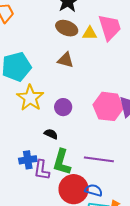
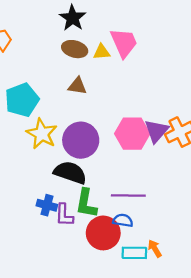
purple circle: (63, 107) -> (81, 140), size x1.8
black semicircle: (51, 134) -> (70, 173), size x2.0
blue cross: (28, 160) -> (47, 205), turned 30
blue semicircle: (94, 190) -> (123, 220), moved

